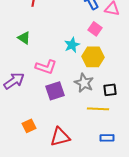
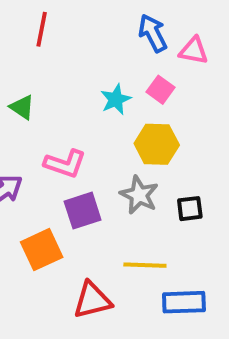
cyan star: (72, 45) -> (116, 99), moved
yellow line: (98, 109) -> (145, 265), moved
orange square: (29, 126) -> (42, 250), moved, size x1.5
blue rectangle: (107, 138) -> (184, 302), size x1.5

